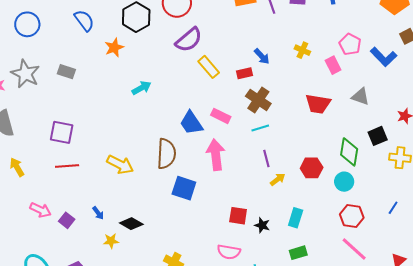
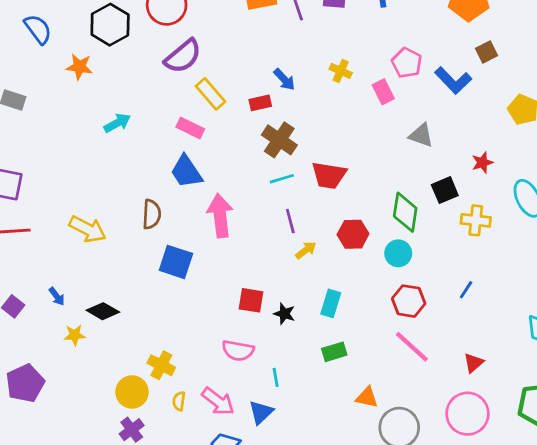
orange star: (114, 48) -> (79, 67), turned 30
red trapezoid: (318, 104) -> (329, 175), moved
pink rectangle: (221, 116) -> (190, 128), moved
brown semicircle: (166, 154) -> (152, 214), size x0.7

